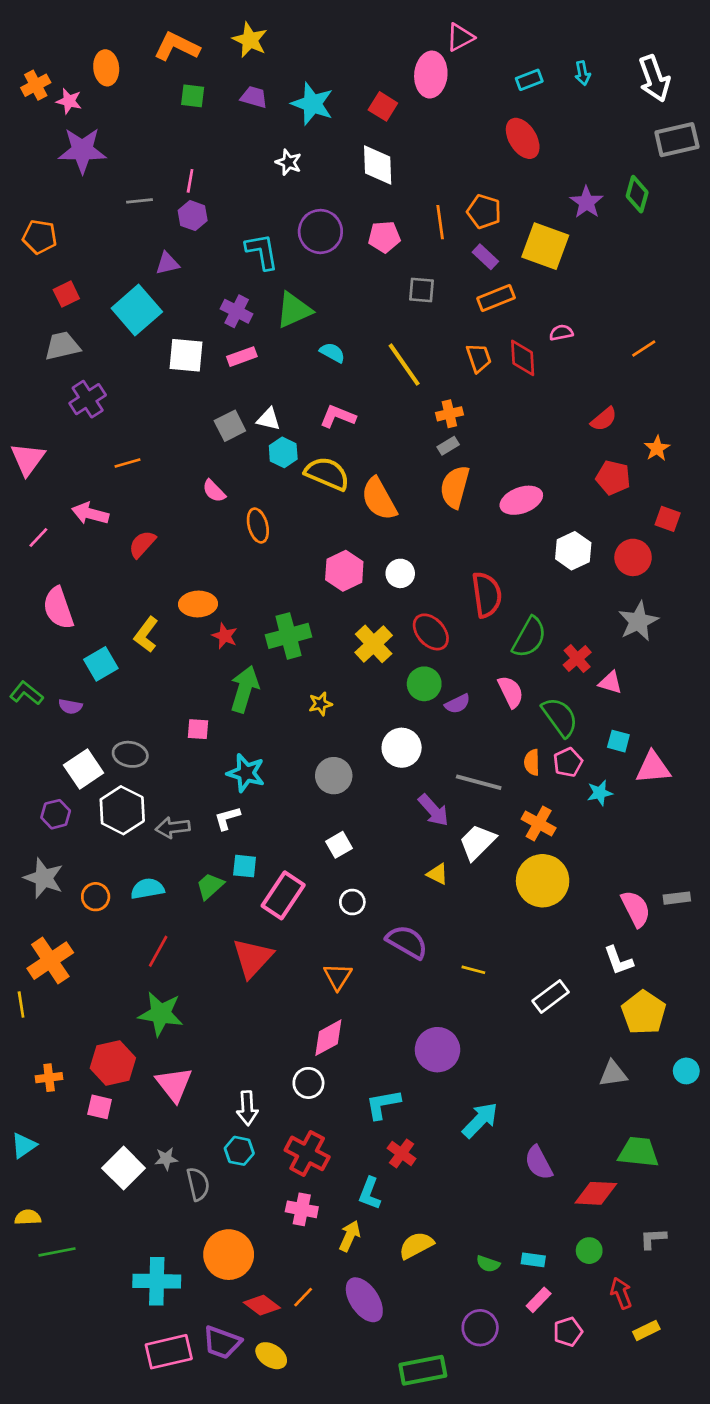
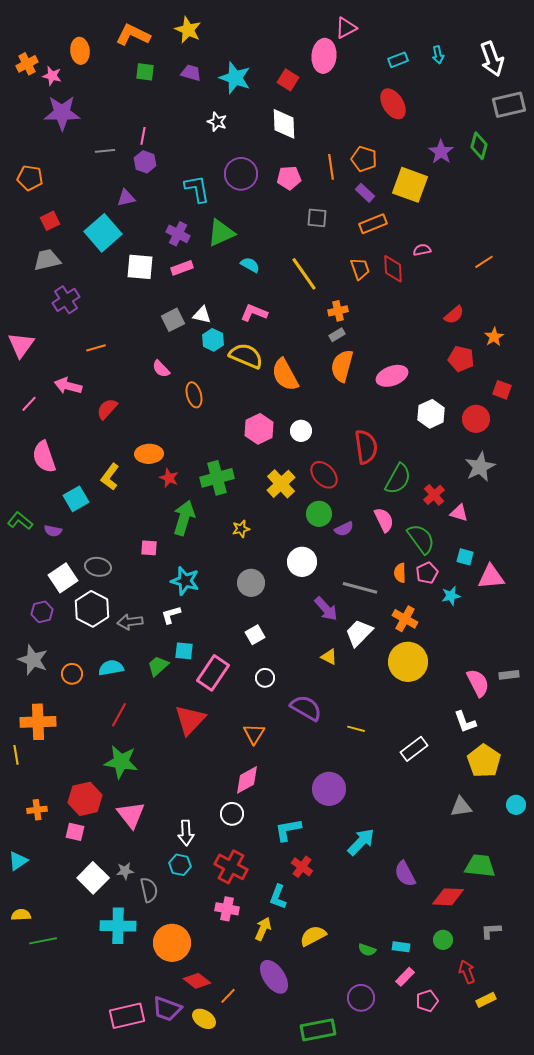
orange cross: (50, 961) -> (38, 722), turned 32
cyan cross: (157, 1281) -> (118, 926), moved
orange line: (303, 1297) -> (228, 996), moved

